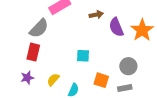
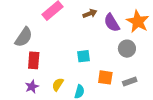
gray semicircle: (39, 28) -> (24, 37), moved
gray circle: (128, 66) -> (127, 49), moved

